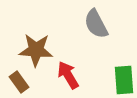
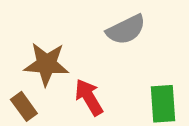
gray semicircle: (96, 24) -> (126, 30), turned -88

